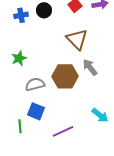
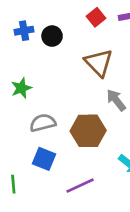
black circle: (44, 10) -> (52, 36), moved
brown hexagon: (65, 76) -> (88, 131), moved
green line: (20, 126) -> (13, 184), moved

